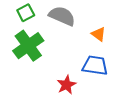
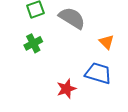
green cross: (28, 46) -> (33, 43), size x0.6

